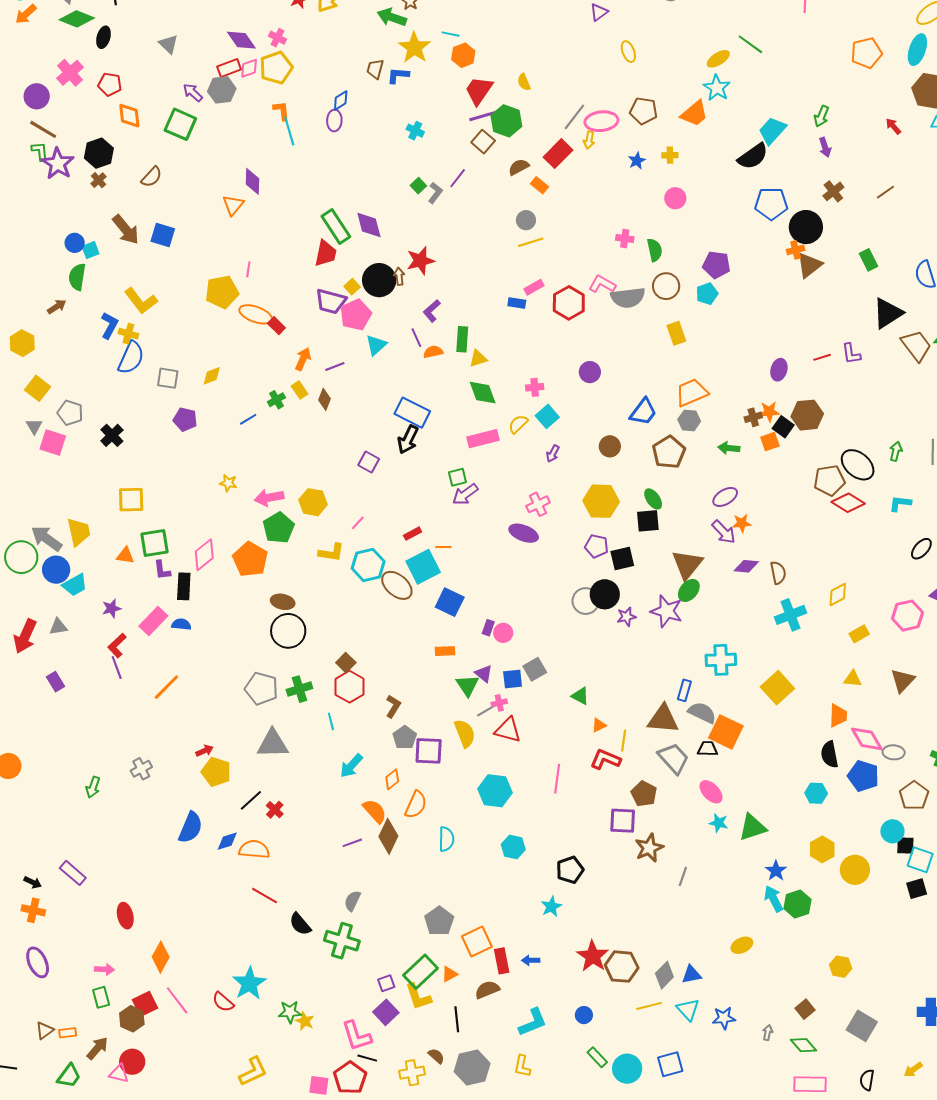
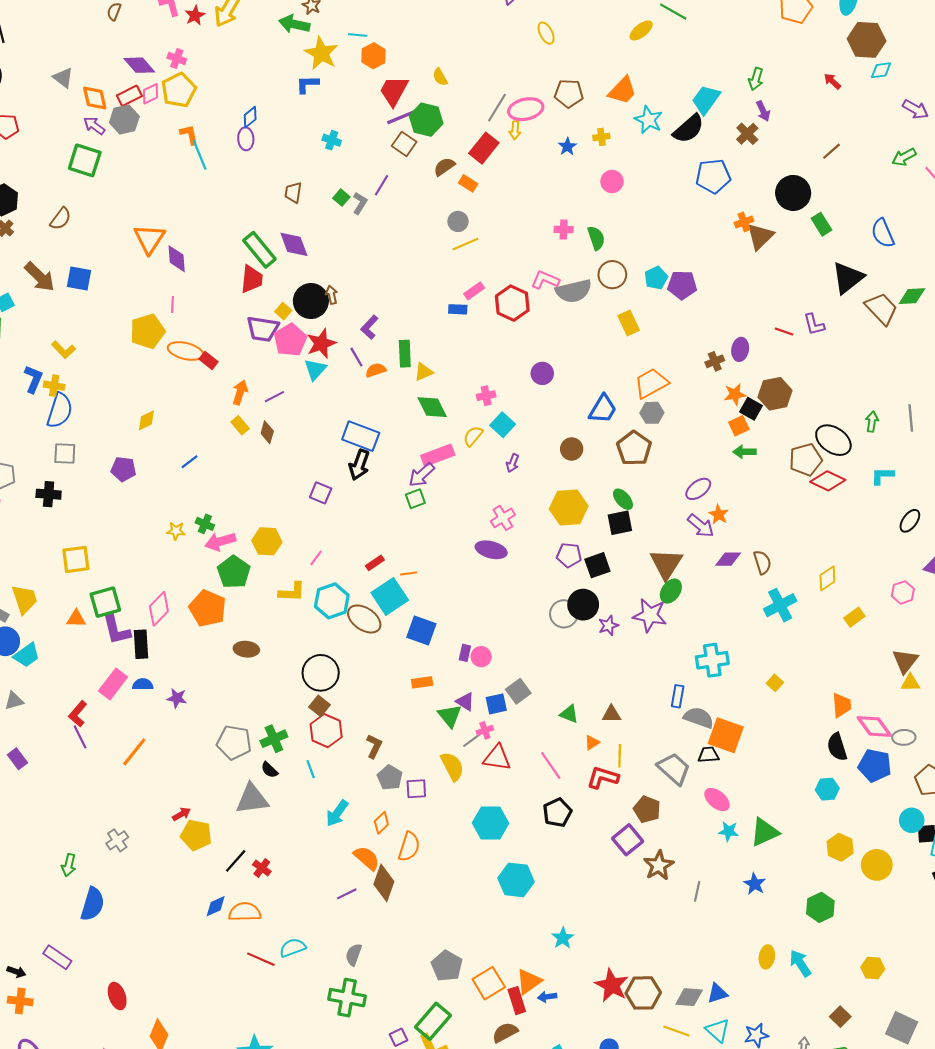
brown trapezoid: (375, 69) -> (293, 193), moved
cyan star: (717, 88) -> (649, 120), moved
orange diamond: (129, 116) -> (95, 98), moved
purple diamond: (252, 181) -> (177, 259), moved
brown cross: (833, 191) -> (747, 134), moved
orange triangle: (233, 205) -> (149, 239), size x1.4
black circle: (806, 227) -> (793, 193), moved
red star: (420, 261) -> (321, 343), moved
purple pentagon: (716, 265) -> (682, 285), moved
yellow L-shape: (141, 301) -> (63, 350), size x0.7
red line: (822, 357) -> (784, 331), turned 42
gray square: (168, 378) -> (65, 453), moved
green cross: (276, 400) -> (205, 524), moved, turned -30
brown cross: (753, 417) -> (715, 361), moved
black cross: (112, 435) -> (49, 494), turned -35
green arrow: (729, 448) -> (745, 452), moved
purple arrow: (465, 494) -> (422, 475), moved
orange star: (742, 523) -> (719, 515), turned -30
purple L-shape: (162, 570) -> (116, 630), size x1.5
purple star: (112, 608) -> (177, 698), moved, turned 30
pink hexagon: (907, 616) -> (903, 592), size x0.7
black circle: (288, 631) -> (321, 673), moved
yellow triangle: (853, 679) -> (910, 683), moved
yellow square: (777, 688) -> (775, 683), size x0.5
brown triangle: (663, 719) -> (612, 714), moved, size x0.6
purple square: (429, 751) -> (416, 789), size x0.7
pink line: (557, 779) -> (551, 765), moved, turned -36
purple square: (623, 821) -> (628, 840), turned -36
blue semicircle: (190, 828) -> (93, 904), moved
cyan semicircle: (446, 839) -> (293, 948), moved, turned -105
cyan hexagon: (513, 847) -> (516, 880), size x1.4
black pentagon: (570, 870) -> (557, 813), moved
blue star: (776, 871) -> (755, 884), moved
cyan arrow: (774, 899) -> (800, 963), moved
black semicircle: (300, 924) -> (269, 770), moved, size x0.7
yellow ellipse: (742, 945) -> (767, 957), turned -50
orange triangle: (449, 974) -> (529, 981), moved, size x1.5
gray diamond: (664, 975) -> (689, 997), turned 56
yellow line: (649, 1006) -> (676, 1031), turned 40

